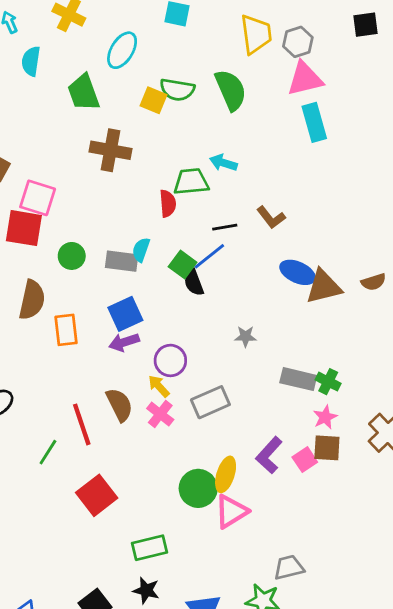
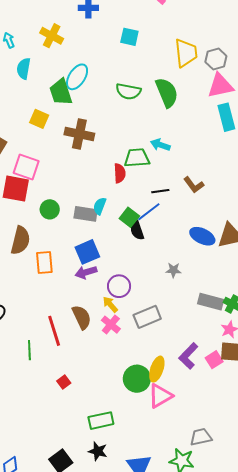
cyan ellipse: (122, 50) -> (77, 77), moved
yellow square: (154, 100) -> (39, 119), moved
blue ellipse: (298, 272) -> (202, 236), moved
green line: (48, 452) -> (29, 350), turned -36
red square: (97, 495) -> (64, 382), size x0.5

